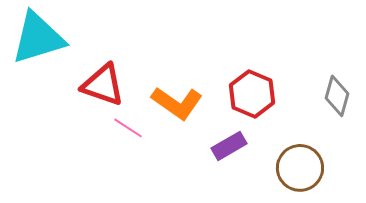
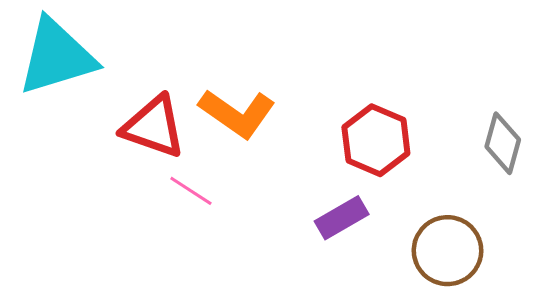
orange L-shape: (177, 103) -> (237, 113), moved

